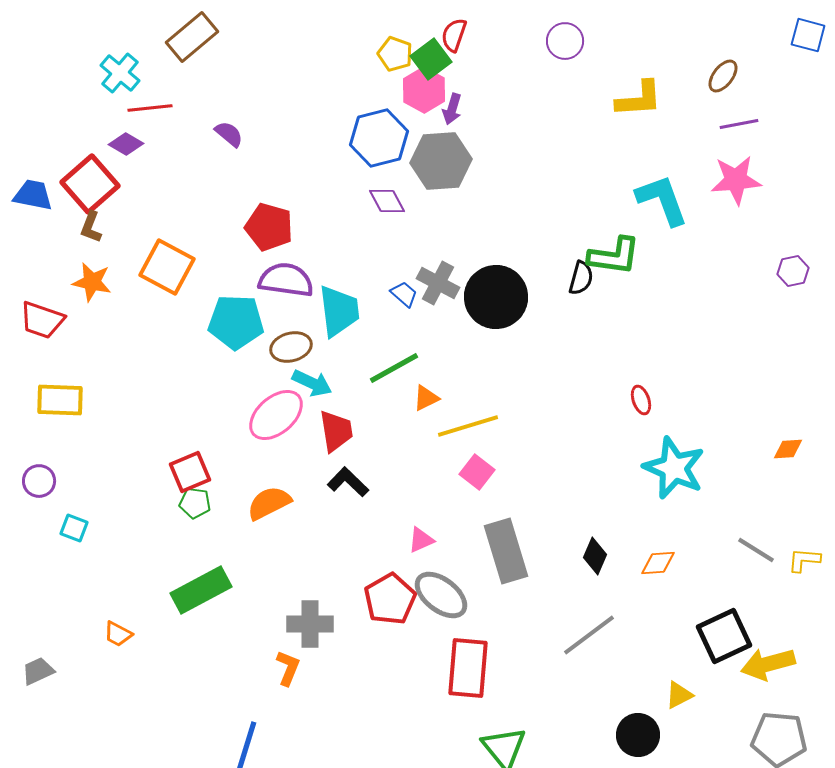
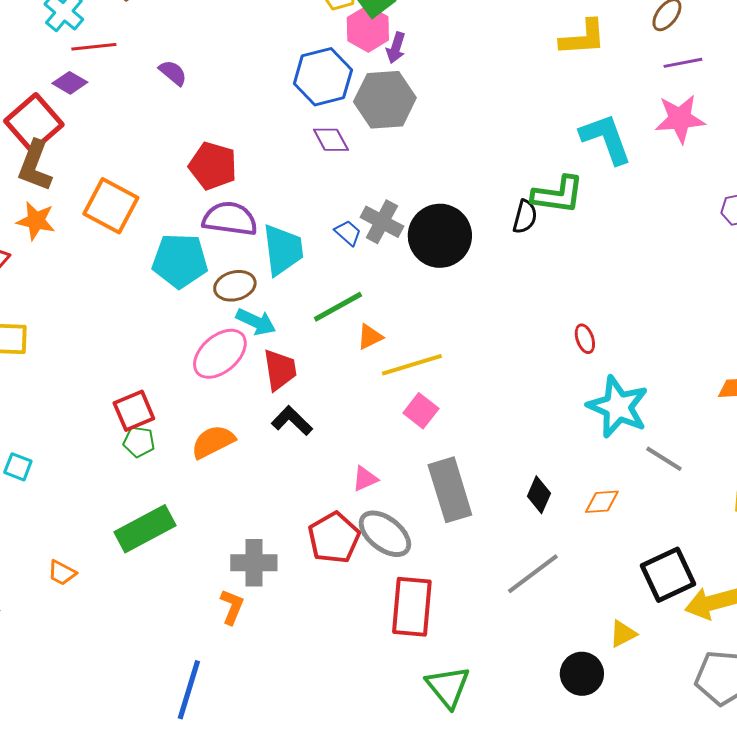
brown L-shape: (91, 227) -> (35, 166), size x1.6
gray line: (756, 550) -> (664, 459), moved

